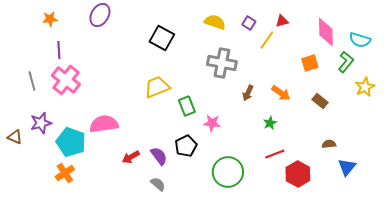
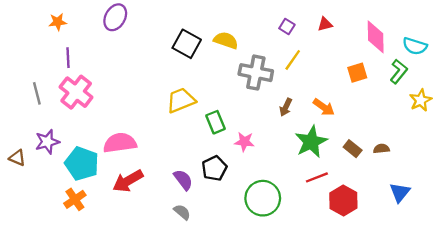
yellow semicircle: (215, 22) -> (226, 40), moved
yellow line: (267, 40) -> (293, 60), moved
brown rectangle: (320, 101) -> (353, 149), moved
green star: (270, 123) -> (311, 142), size x2.0
brown semicircle: (329, 144) -> (381, 149), moved
red arrow: (131, 157) -> (128, 181), moved, size x1.5

